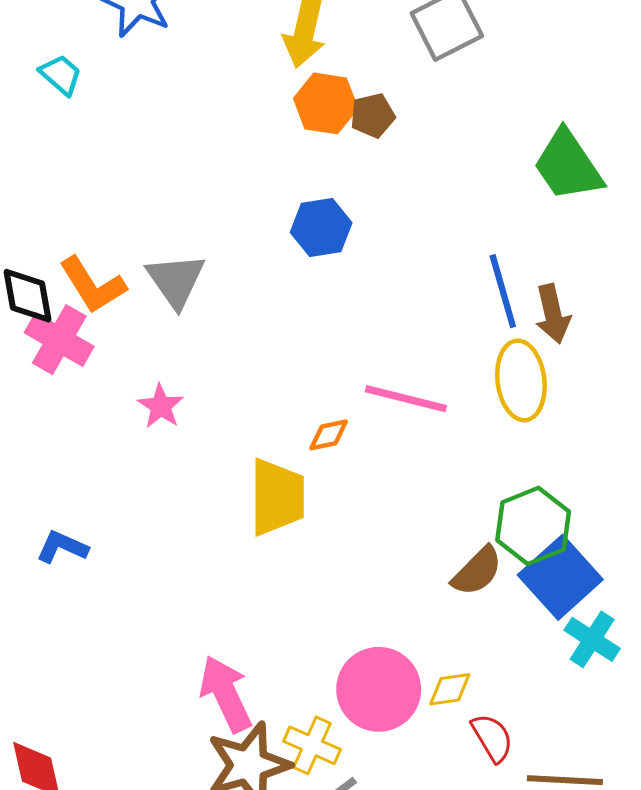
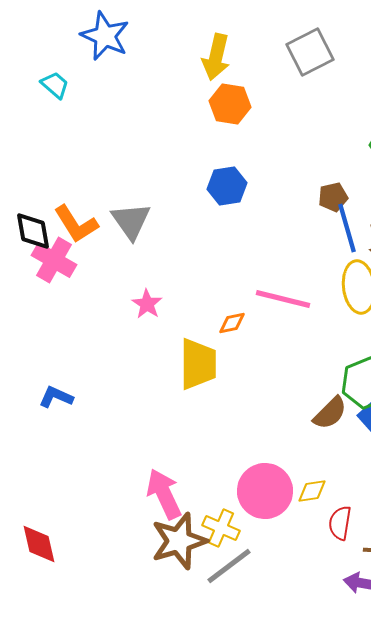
brown pentagon: (373, 116) -> (333, 197), moved
pink star: (161, 406) -> (147, 304), moved
red semicircle: (492, 738) -> (340, 523), turned -140

